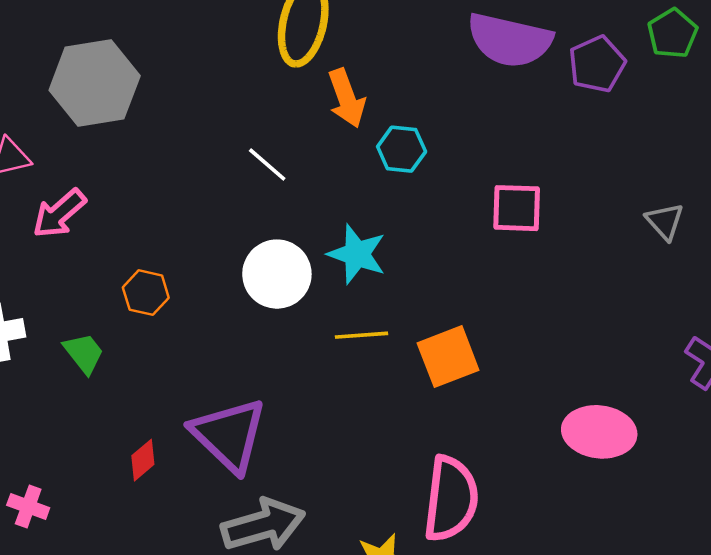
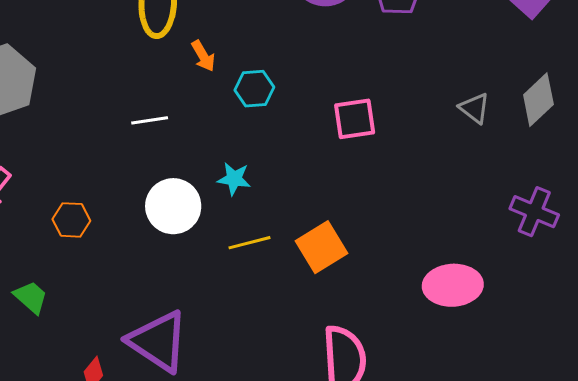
orange arrow: (346, 98) -> (203, 56), size x0.7
white line: (267, 165) -> (150, 120), turned -39
cyan star: (357, 254) -> (234, 179), size x0.7
orange hexagon: (146, 293) -> (71, 220), moved

